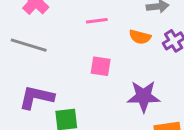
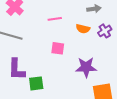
purple L-shape: (36, 97) -> (17, 69), turned -100

